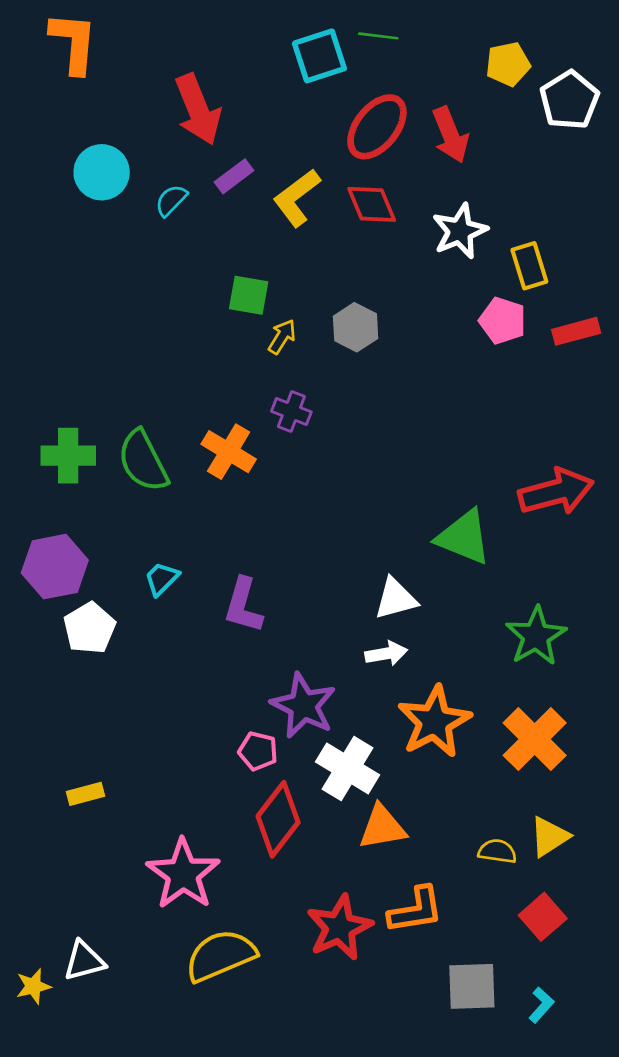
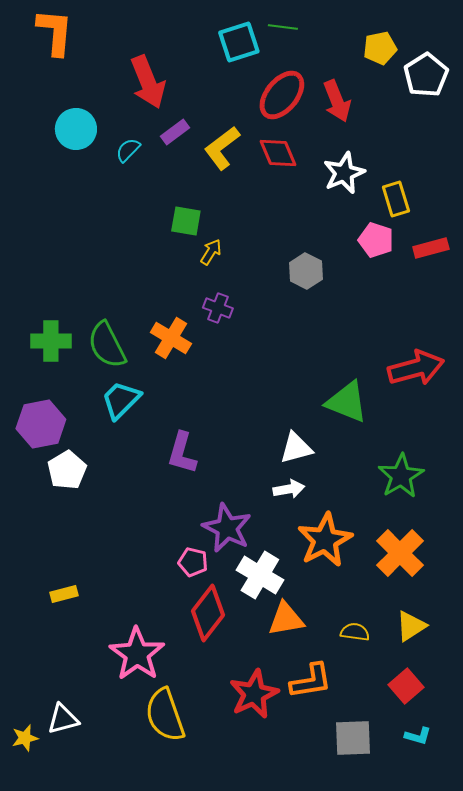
gray hexagon: (356, 327) -> (306, 271), moved
cyan trapezoid: (162, 579) -> (121, 400), moved, size x1.5
yellow semicircle: (497, 851) -> (355, 632), moved
yellow semicircle: (221, 956) -> (165, 715), turned -86
cyan L-shape: (541, 1005) -> (418, 736), moved, turned 64

